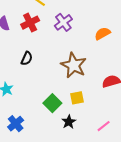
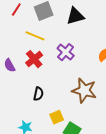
yellow square: (77, 98) -> (57, 117), moved

